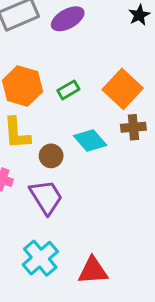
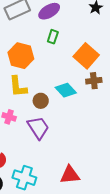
green rectangle: (68, 90) -> (53, 37), moved, turned -40
cyan cross: (40, 258) -> (24, 178), moved, turned -30

